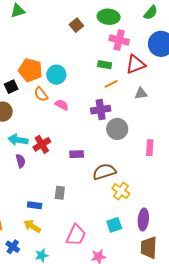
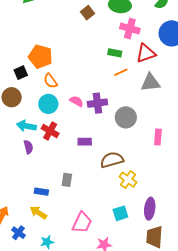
cyan circle: (56, 75) -> (48, 104), moved
gray triangle: (141, 93) -> (150, 83), size x1.5
pink semicircle: (62, 105) -> (76, 101), moved
purple cross: (101, 110) -> (97, 103), moved
red cross: (42, 144) -> (50, 131), turned -30

